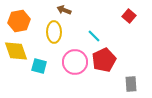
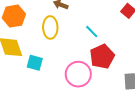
pink circle: (75, 62) -> (78, 74), moved

